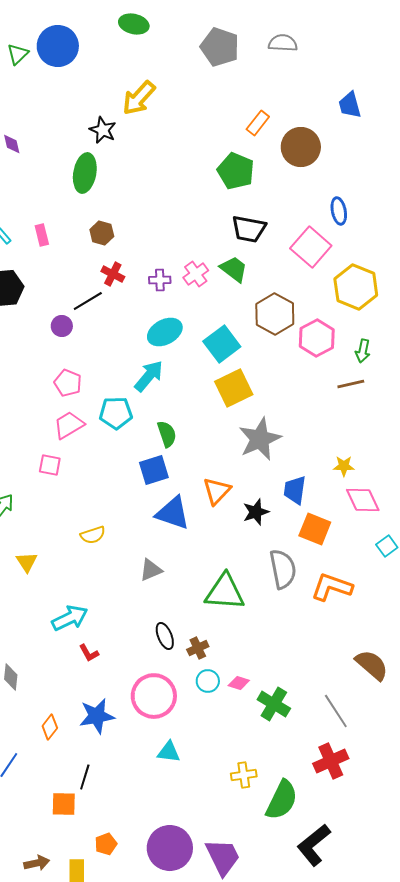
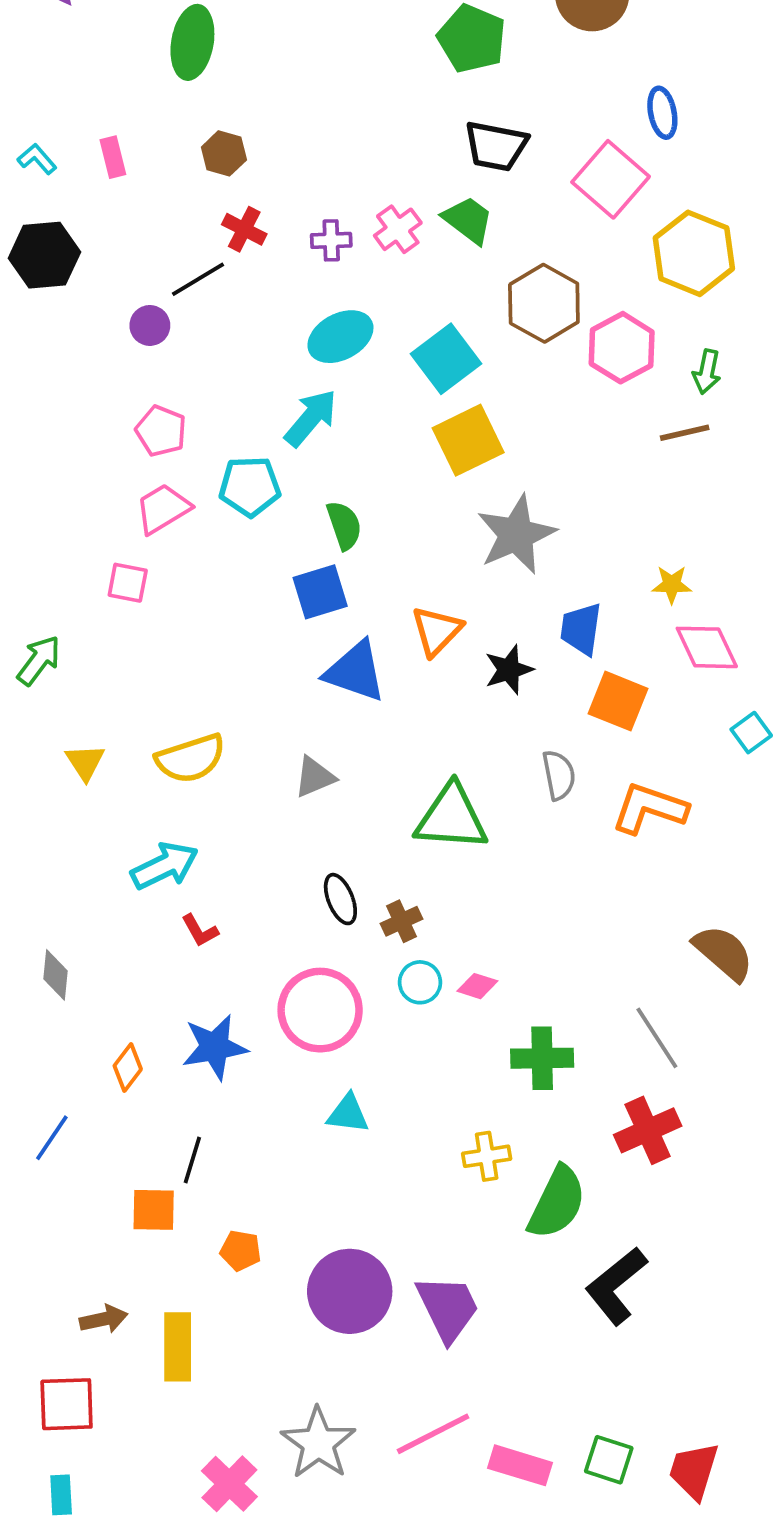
yellow semicircle: (93, 535) -> (191, 758), moved, size x1.5
gray semicircle: (283, 569) -> (559, 775), size x0.7
green cross: (274, 704) -> (542, 1058), moved, turned -32
orange pentagon: (106, 844) -> (241, 1251), moved, turned 30

